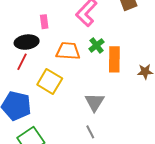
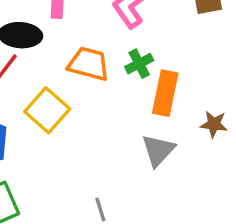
gray triangle: (95, 102) -> (158, 150), moved

